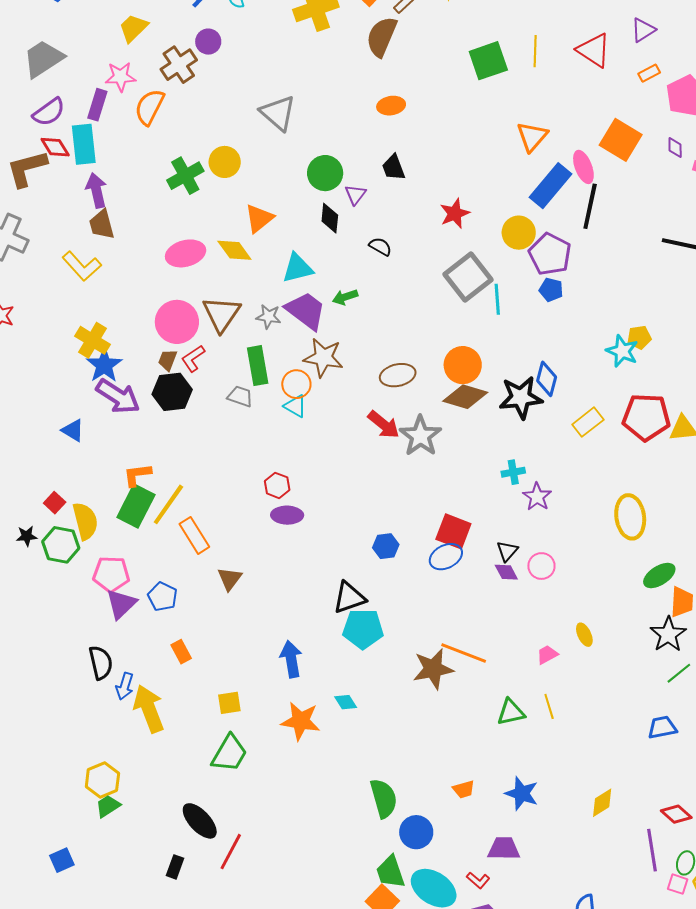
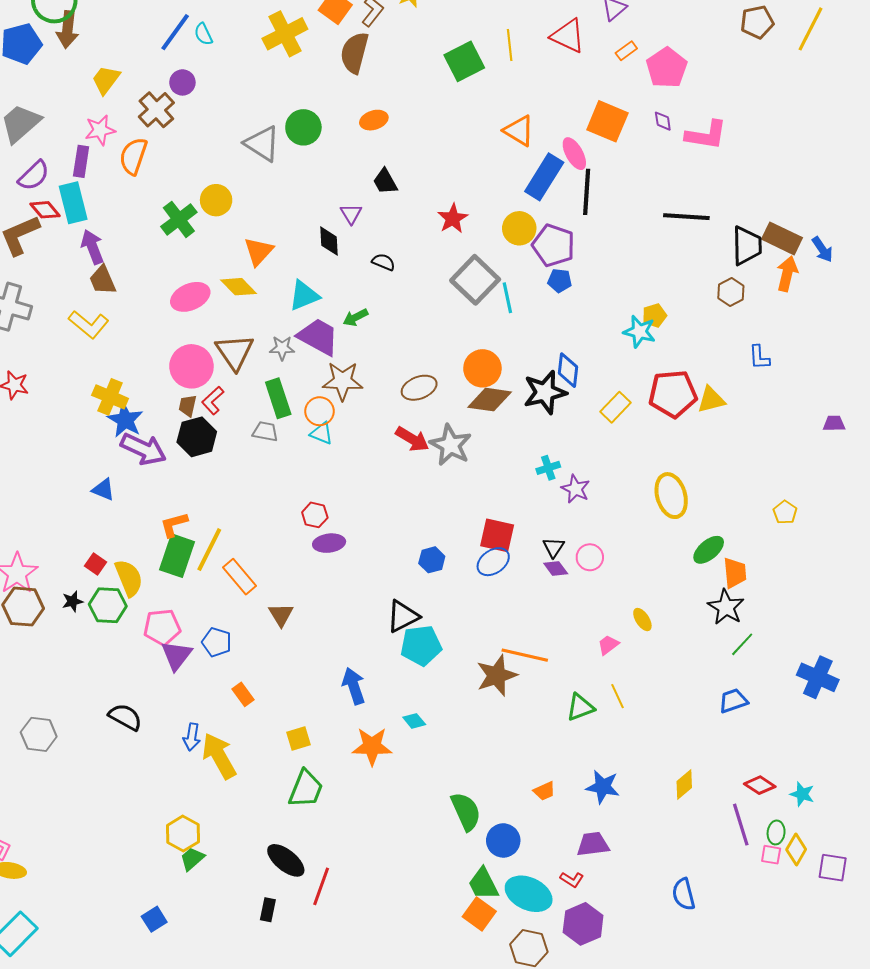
orange triangle: (532, 137) -> (519, 131), turned -32
green circle: (325, 173) -> (303, 127), moved
black semicircle: (101, 663) -> (125, 717), moved, turned -40

